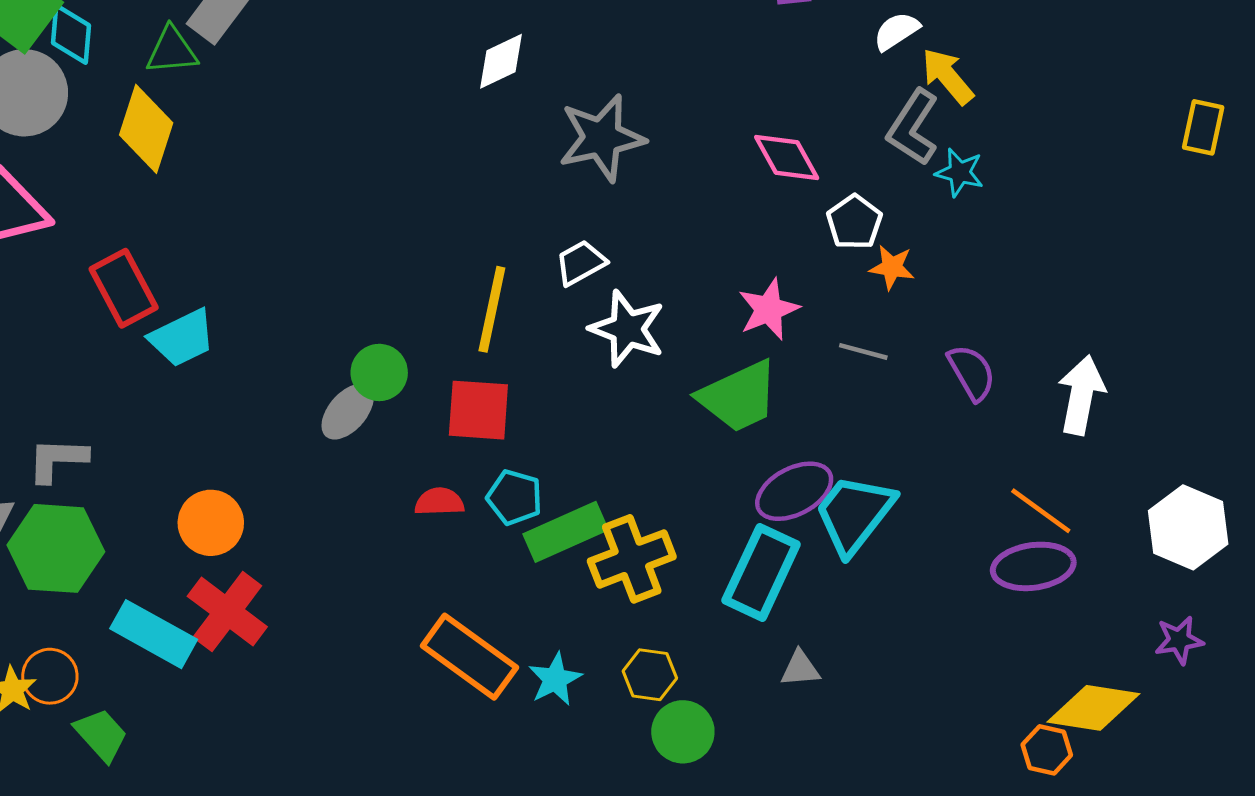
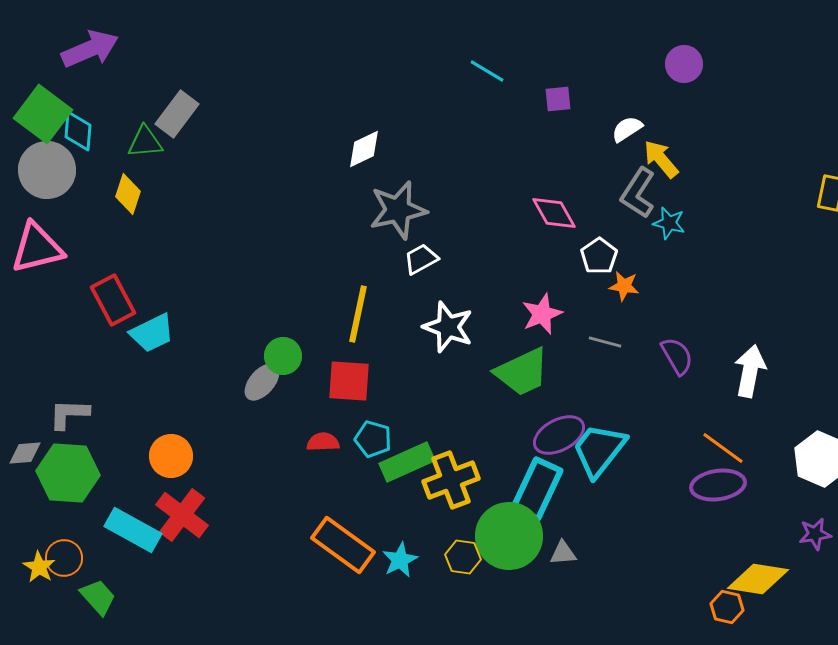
yellow diamond: (146, 129) -> (128, 194), size x0.7
gray star: (602, 138) -> (398, 210), moved
white trapezoid: (581, 263) -> (421, 259), moved
green circle: (683, 732) -> (509, 536), moved, size x1.6

